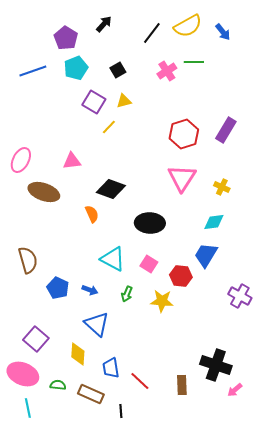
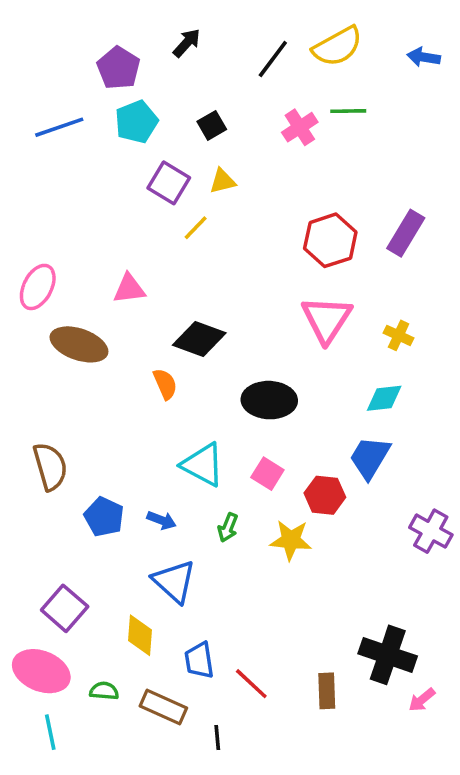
blue arrow: (223, 32) -> (424, 57), moved, turned 138

